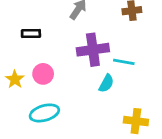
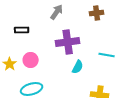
cyan line: (124, 62) -> (107, 55), moved

